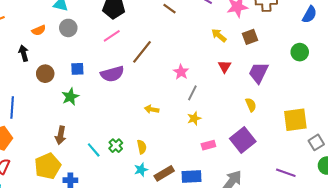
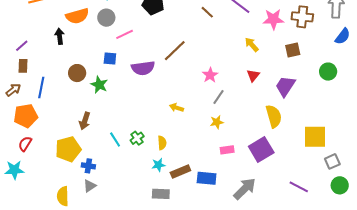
orange semicircle: (39, 30) -> (77, 16), size x1.6
pink line: (112, 36) -> (125, 34), moved
brown square: (250, 37) -> (293, 50), moved
brown circle: (45, 74) -> (77, 73), moved
green star: (70, 97) -> (99, 85), turned -30
yellow semicircle: (251, 105) -> (274, 116), size x1.6

